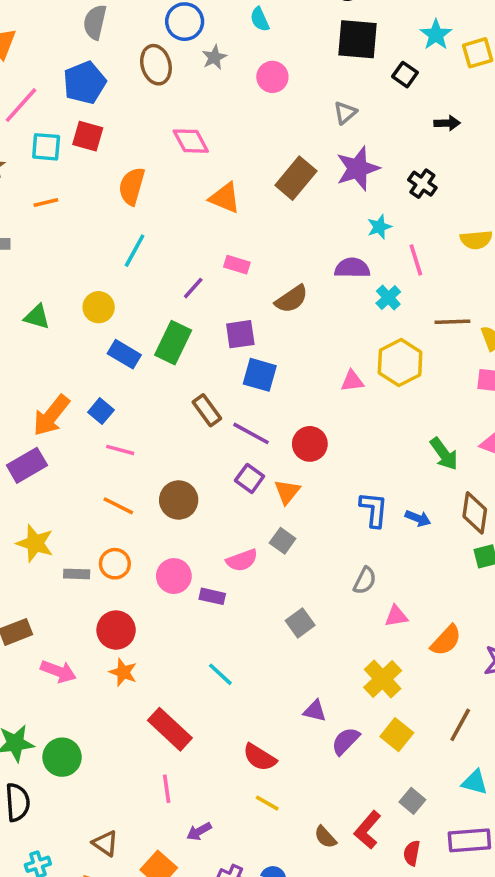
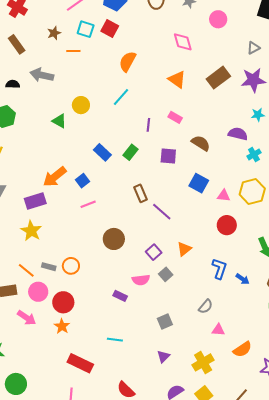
pink diamond: (191, 141) -> (183, 42), moved
orange line: (46, 203) -> (73, 51), moved
purple line: (193, 288) -> (148, 125), turned -48
brown semicircle: (292, 299) -> (201, 143), turned -126
yellow circle: (99, 307) -> (81, 105), moved
green rectangle: (173, 343) -> (131, 152), size x0.7
blue square: (260, 375) -> (199, 183), moved
red circle: (310, 444) -> (227, 225), moved
pink line: (120, 450) -> (88, 204), turned -49
purple square: (250, 478) -> (154, 252), moved
orange triangle: (287, 492) -> (184, 249), moved
orange line: (118, 506) -> (26, 270), moved
yellow star: (35, 543) -> (31, 231), moved
pink circle: (174, 576) -> (38, 292), moved
cyan line: (220, 674) -> (115, 340), turned -49
purple triangle: (315, 711) -> (163, 356), moved, turned 48
red rectangle: (170, 729) -> (80, 363), turned -30
green circle: (62, 757) -> (16, 384), moved

